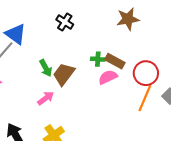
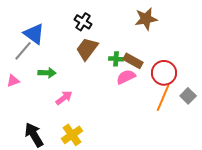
green arrow: (46, 68) -> (47, 73), moved, turned -60
brown trapezoid: (64, 74) -> (87, 49), moved

